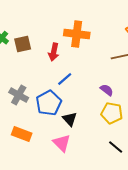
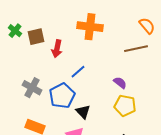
red arrow: (54, 52) -> (57, 49), moved

